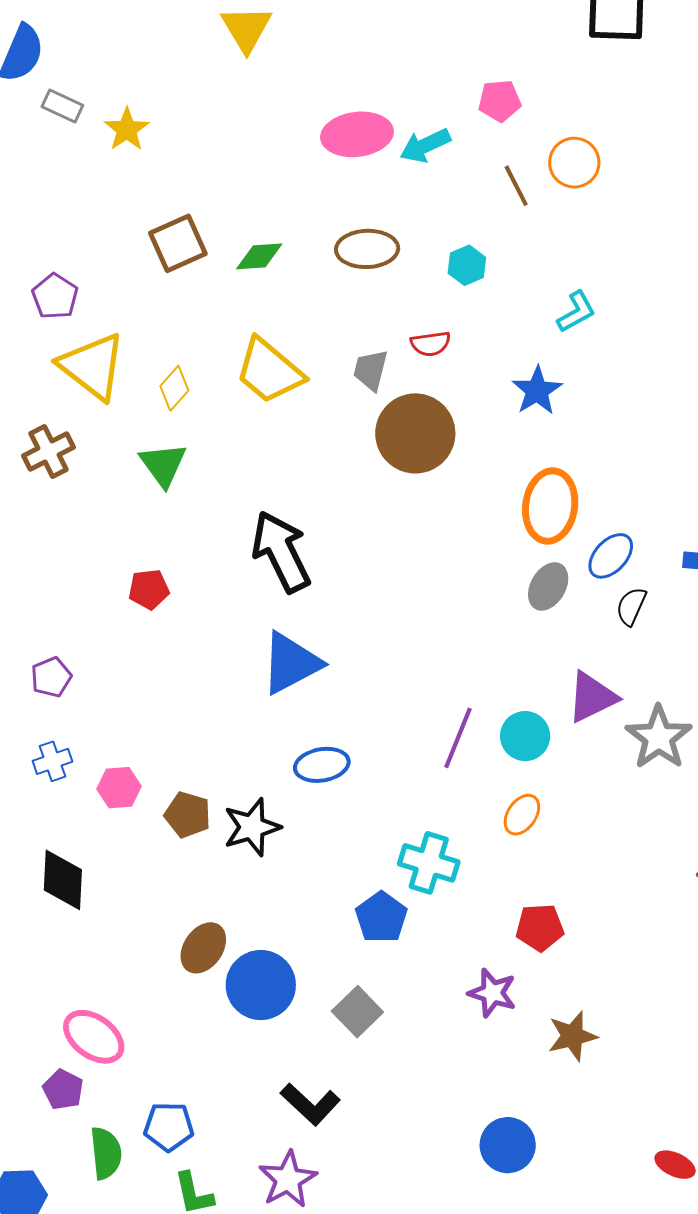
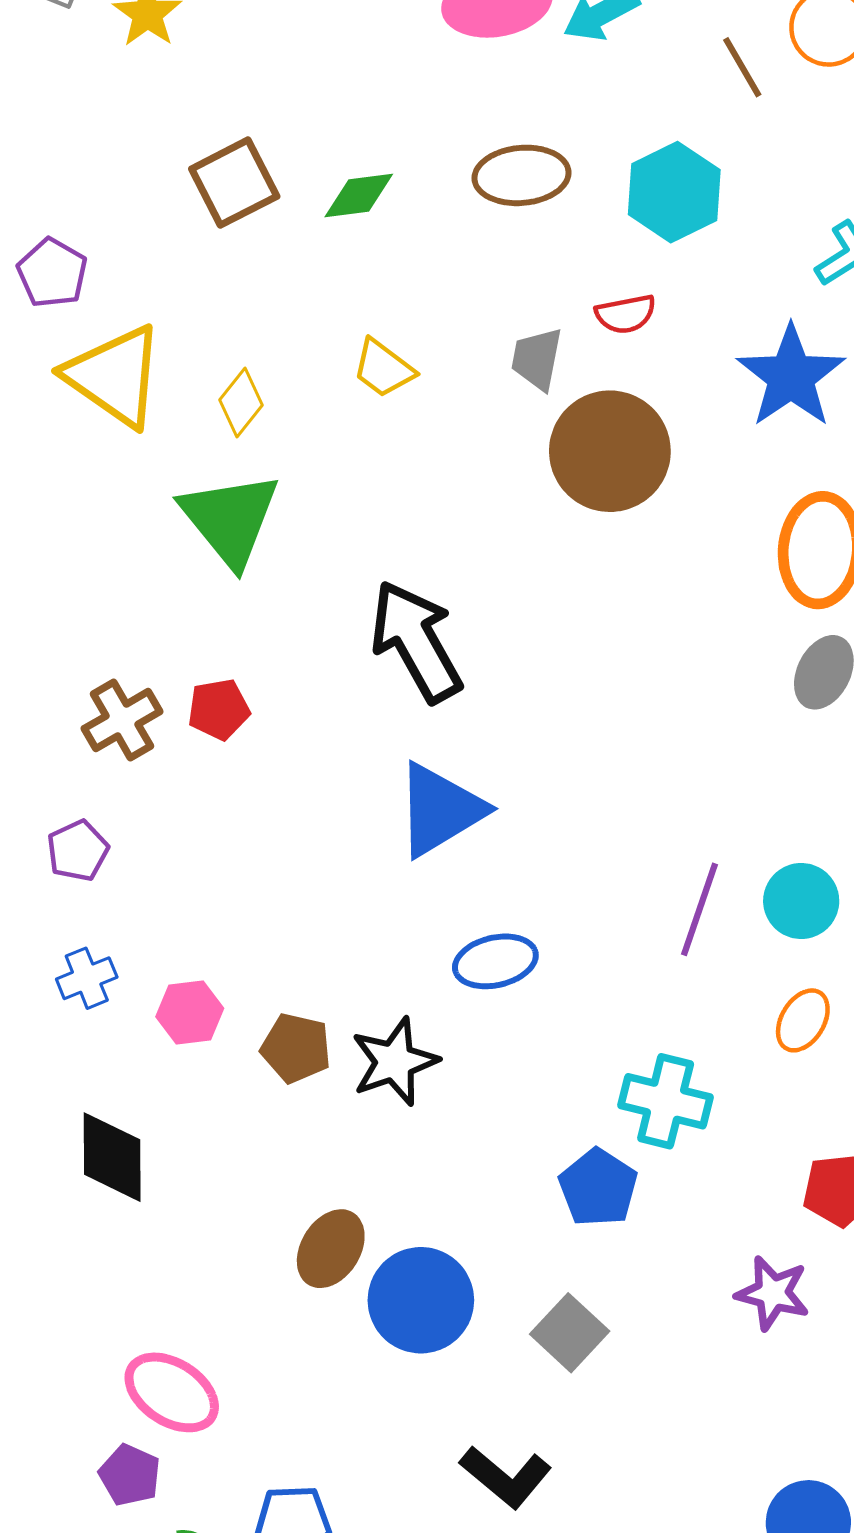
cyan hexagon: (467, 265) -> (674, 192), size x1.6
yellow trapezoid: (269, 371) -> (383, 368), size x0.6
blue star: (537, 391) -> (791, 376), size x1.4
brown cross: (48, 451) -> (122, 720), moved
green triangle: (163, 465) -> (230, 519), size x1.4

